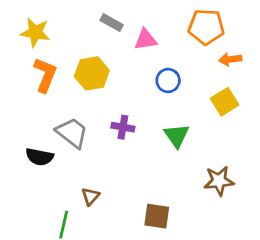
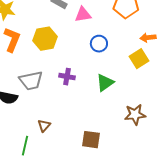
orange arrow: (230, 59) -> (148, 38), moved
gray trapezoid: (72, 133) -> (31, 81), turned 130
green triangle: (177, 136) -> (105, 83), turned 30

